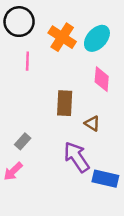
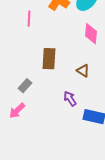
brown rectangle: (65, 103) -> (49, 59), moved
purple arrow: (77, 157) -> (70, 99), size x0.6

